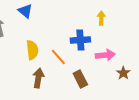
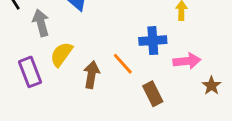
yellow semicircle: (32, 50) -> (61, 54), moved, turned -138
brown arrow: (38, 78) -> (91, 75), moved

